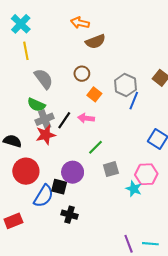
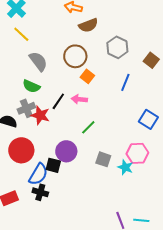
yellow line: (26, 51) -> (21, 34), turned -36
brown circle: (82, 74) -> (75, 56), size x1.5
gray hexagon: (125, 85) -> (117, 47), moved
gray cross: (45, 119) -> (26, 108), moved
red star: (46, 135) -> (40, 115), turned 30
gray square: (111, 169) -> (103, 159), moved, turned 35
black cross: (69, 215) -> (40, 192), moved

